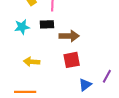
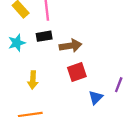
yellow arrow: (32, 62) -> (33, 80), turned -84

